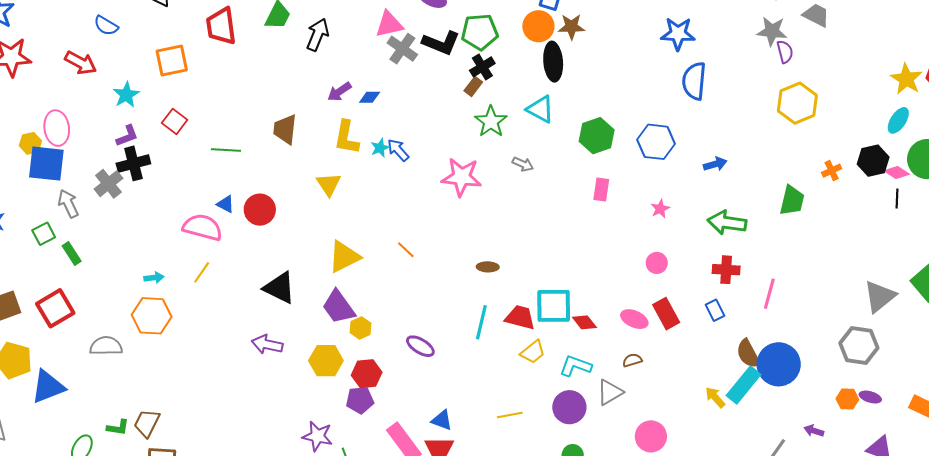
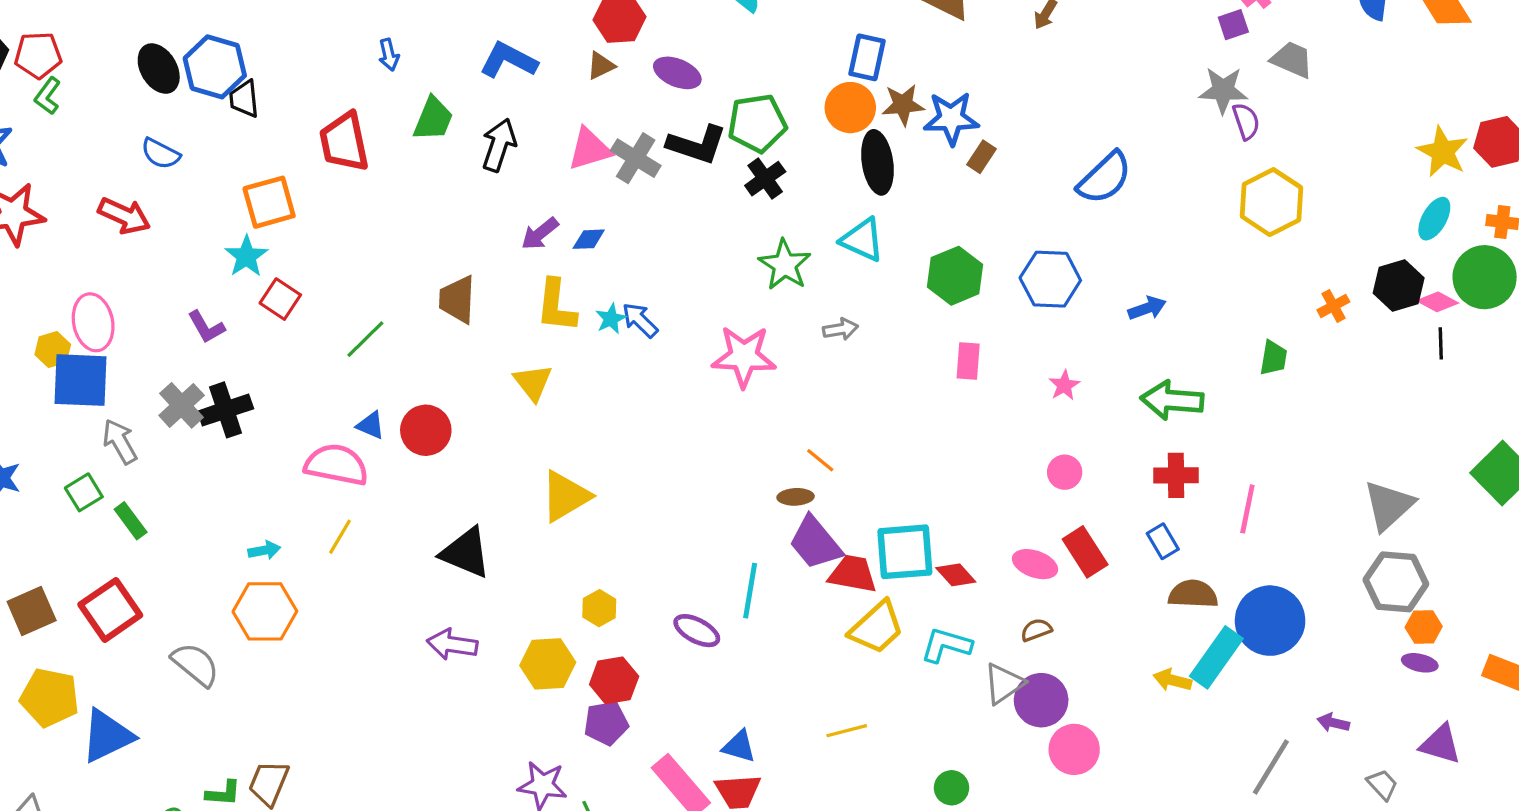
pink triangle: (389, 24) -> (590, 149), moved
blue star: (678, 34) -> (951, 118), moved
blue semicircle: (694, 81) -> (1105, 178), turned -135
brown rectangle: (473, 86) -> (981, 157), moved
cyan star: (126, 95) -> (246, 256), moved
purple L-shape: (127, 136) -> (206, 327), turned 85
green line: (226, 150) -> (365, 339), turned -44
black cross: (133, 163) -> (226, 410), moved
gray arrow: (523, 164) -> (841, 329), turned -30
green trapezoid: (792, 200) -> (1273, 358), size x0.7
orange line: (406, 250) -> (820, 460), moved
gray triangle: (880, 296) -> (1389, 505), moved
purple trapezoid: (338, 307) -> (815, 543), moved
cyan line: (481, 322) -> (750, 591), moved
gray semicircle: (106, 346) -> (195, 664), turned 44
yellow trapezoid: (533, 352) -> (877, 627), size x1.4
brown semicircle: (748, 354) -> (1193, 594), moved, turned 124
yellow arrow: (715, 397) -> (1172, 680), turned -30
orange hexagon: (847, 399) -> (1424, 627), moved
purple circle: (569, 407) -> (1041, 700), moved

